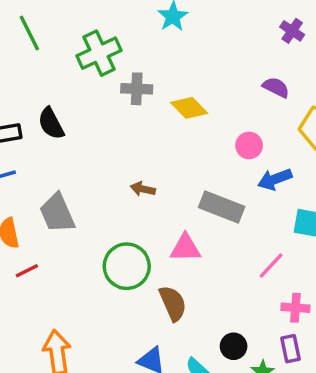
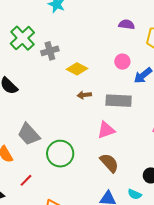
yellow diamond: (189, 108) -> (77, 69), moved
brown arrow: (143, 189) -> (84, 95), moved
green circle: (127, 266) -> (60, 154), moved
red line: (27, 271) -> (26, 180), moved

